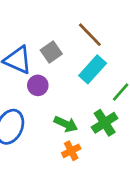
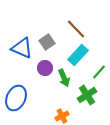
purple circle: (38, 85) -> (45, 68), moved
green arrow: (66, 124) -> (64, 78), moved, turned 42

